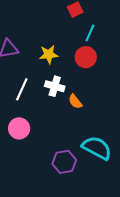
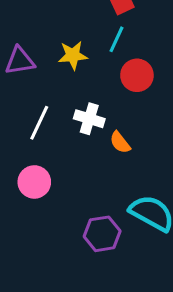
cyan line: (90, 33) -> (117, 39), moved
yellow star: (49, 54) -> (73, 55), moved

